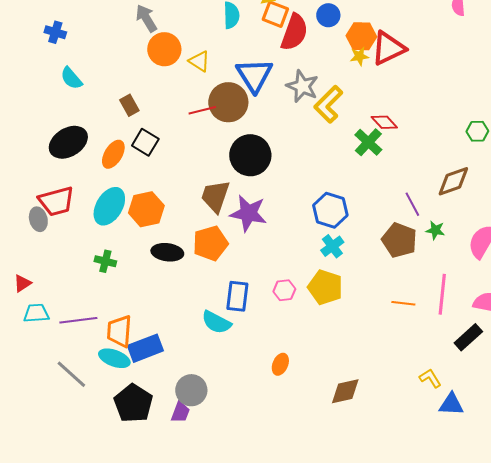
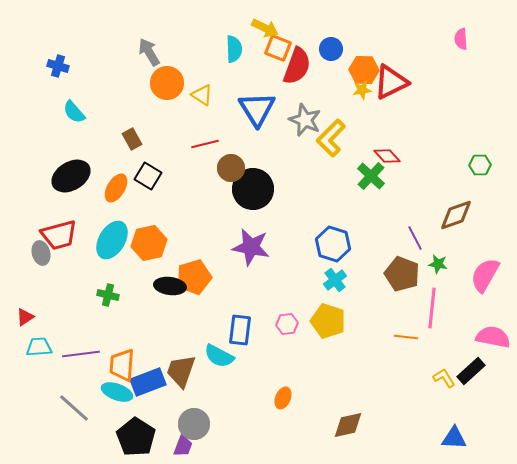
brown circle: (228, 102) -> (231, 168), moved, size x0.7
brown trapezoid: (215, 196) -> (181, 371), moved
orange pentagon: (210, 243) -> (194, 277), moved
pink line: (442, 294) -> (432, 308), moved
yellow L-shape: (430, 378) -> (444, 378), moved

